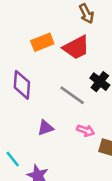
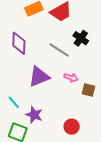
purple triangle: (45, 128) -> (39, 77), size x1.6

